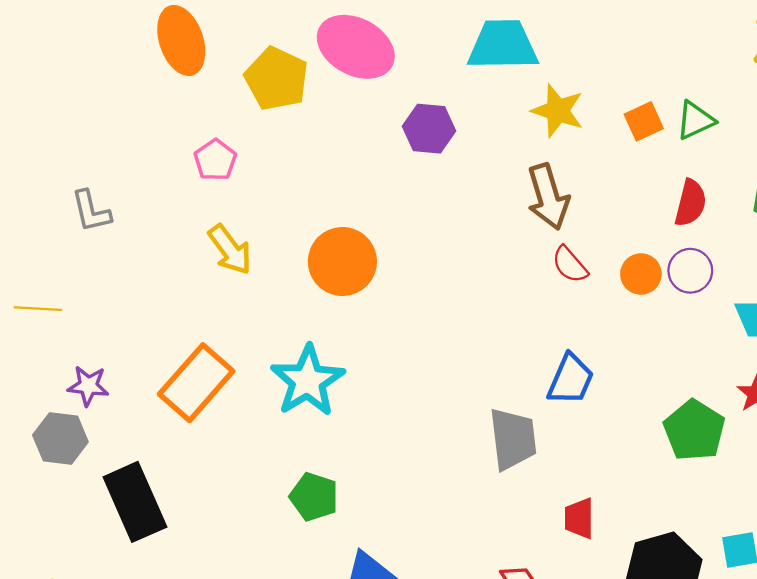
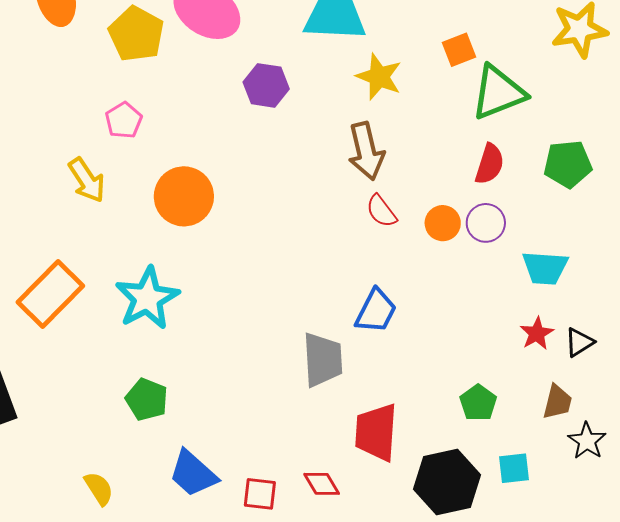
green triangle: (695, 120) -> (498, 92), size x1.6
orange square: (644, 121) -> (459, 50), moved
pink pentagon: (215, 160) -> (124, 120), moved
green pentagon: (694, 430) -> (478, 403), moved, size x0.7
red trapezoid: (579, 518) -> (376, 432), size x1.6

